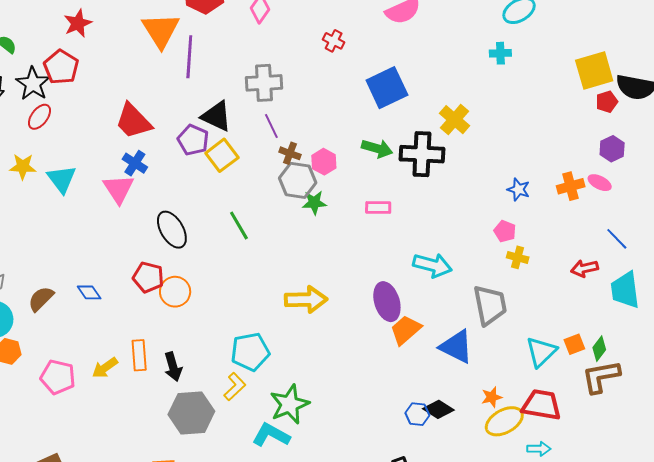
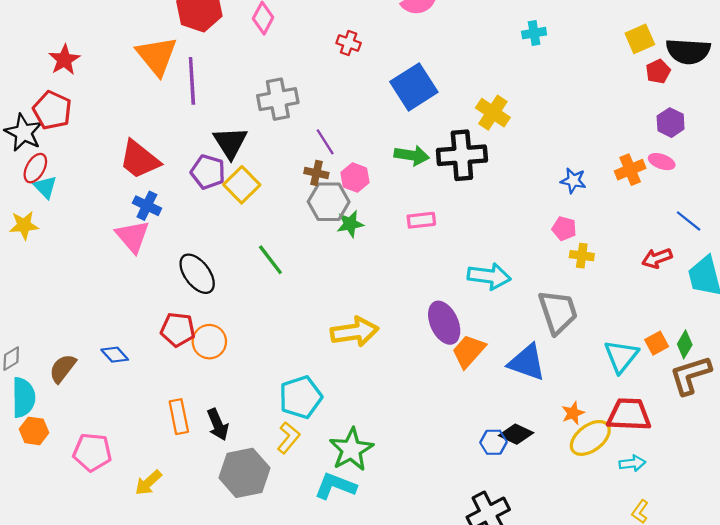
yellow square: (594, 71) -> (640, 39), size x0.7
black triangle: (217, 116) -> (230, 143), turned 40
purple line: (271, 126) -> (325, 142), moved
cyan triangle: (62, 179) -> (45, 187), moved, size x0.7
yellow arrow: (105, 368) -> (148, 483), moved

